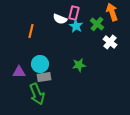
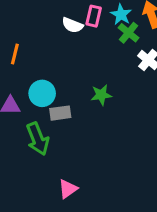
cyan star: (76, 26) -> (121, 15), moved
orange line: (31, 31) -> (15, 54), moved
gray rectangle: (44, 77) -> (60, 113), moved

